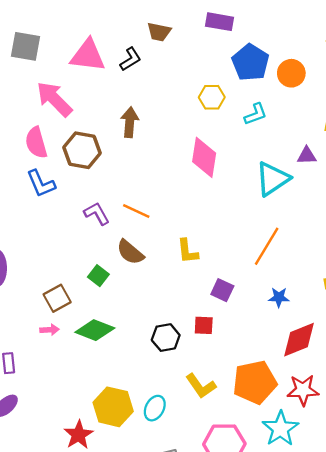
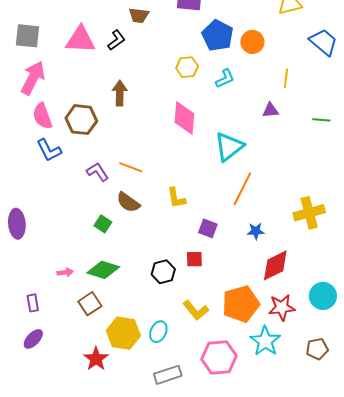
pink arrow: (54, 99) -> (33, 78), moved, turned 76
cyan triangle: (273, 179) -> (229, 147), moved
brown square: (57, 298) -> (90, 304), moved

